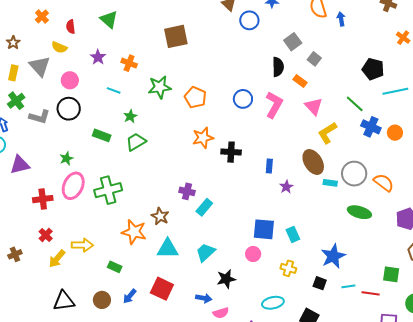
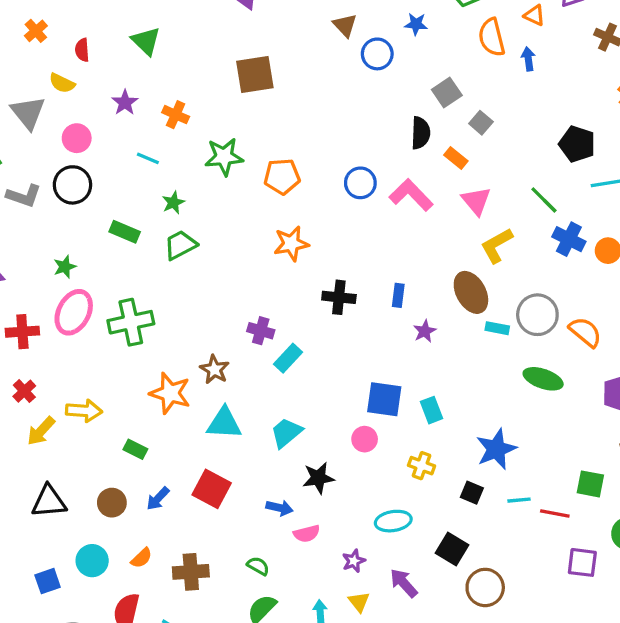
orange pentagon: (195, 97) -> (282, 176), turned -30
pink L-shape: (274, 105) -> (411, 195), turned -76
black cross: (231, 152) -> (339, 297), moved

